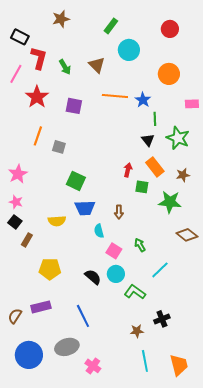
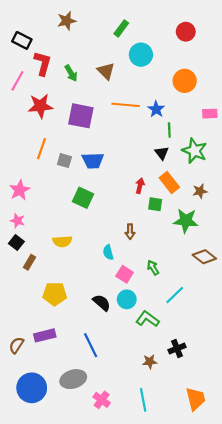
red star: (37, 97) -> (40, 106), turned 30
purple square: (74, 106) -> (81, 116), size x1.4
blue trapezoid: (85, 208) -> (93, 161), moved
cyan line: (145, 361) -> (143, 400), moved

